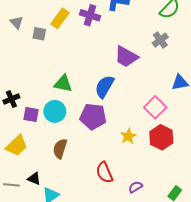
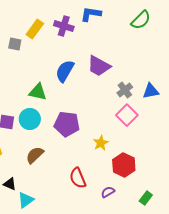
gray cross: (160, 40) -> (125, 90), moved
blue semicircle: (104, 87) -> (65, 71), moved
red hexagon: (161, 137) -> (124, 165), moved
brown semicircle: (60, 149) -> (35, 155), turned 30

